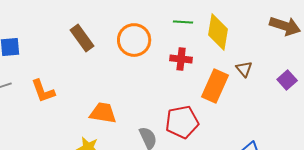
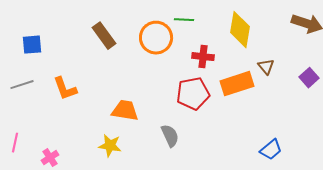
green line: (183, 22) -> (184, 20), moved
orange rectangle: (215, 86) -> (237, 84), turned 48
red pentagon: (182, 122) -> (193, 94), moved

